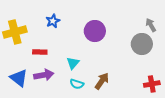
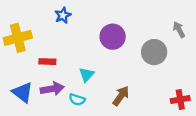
blue star: (53, 21) -> (63, 15), moved
gray circle: (142, 44) -> (154, 52), moved
cyan semicircle: (77, 84) -> (77, 99), moved

